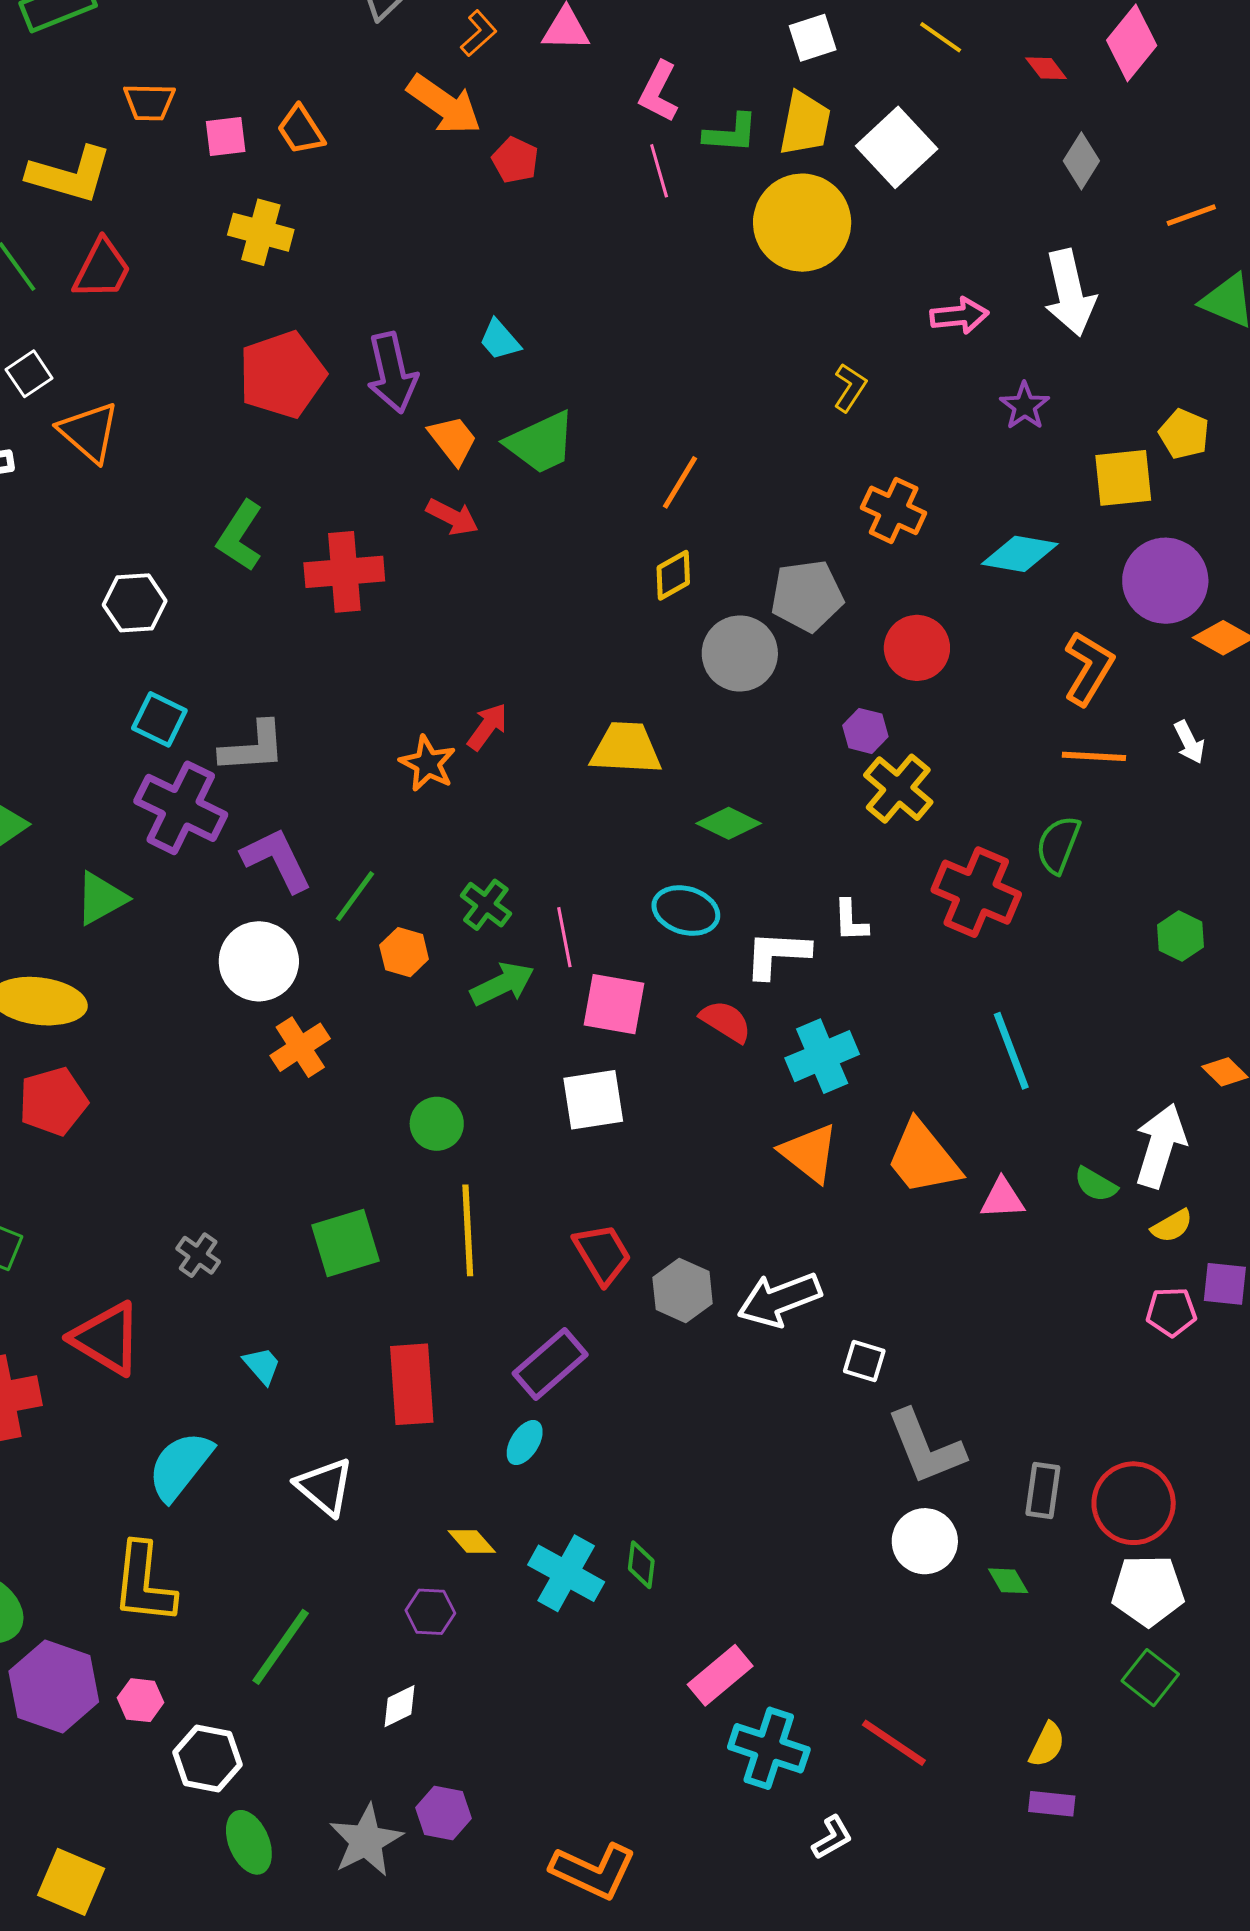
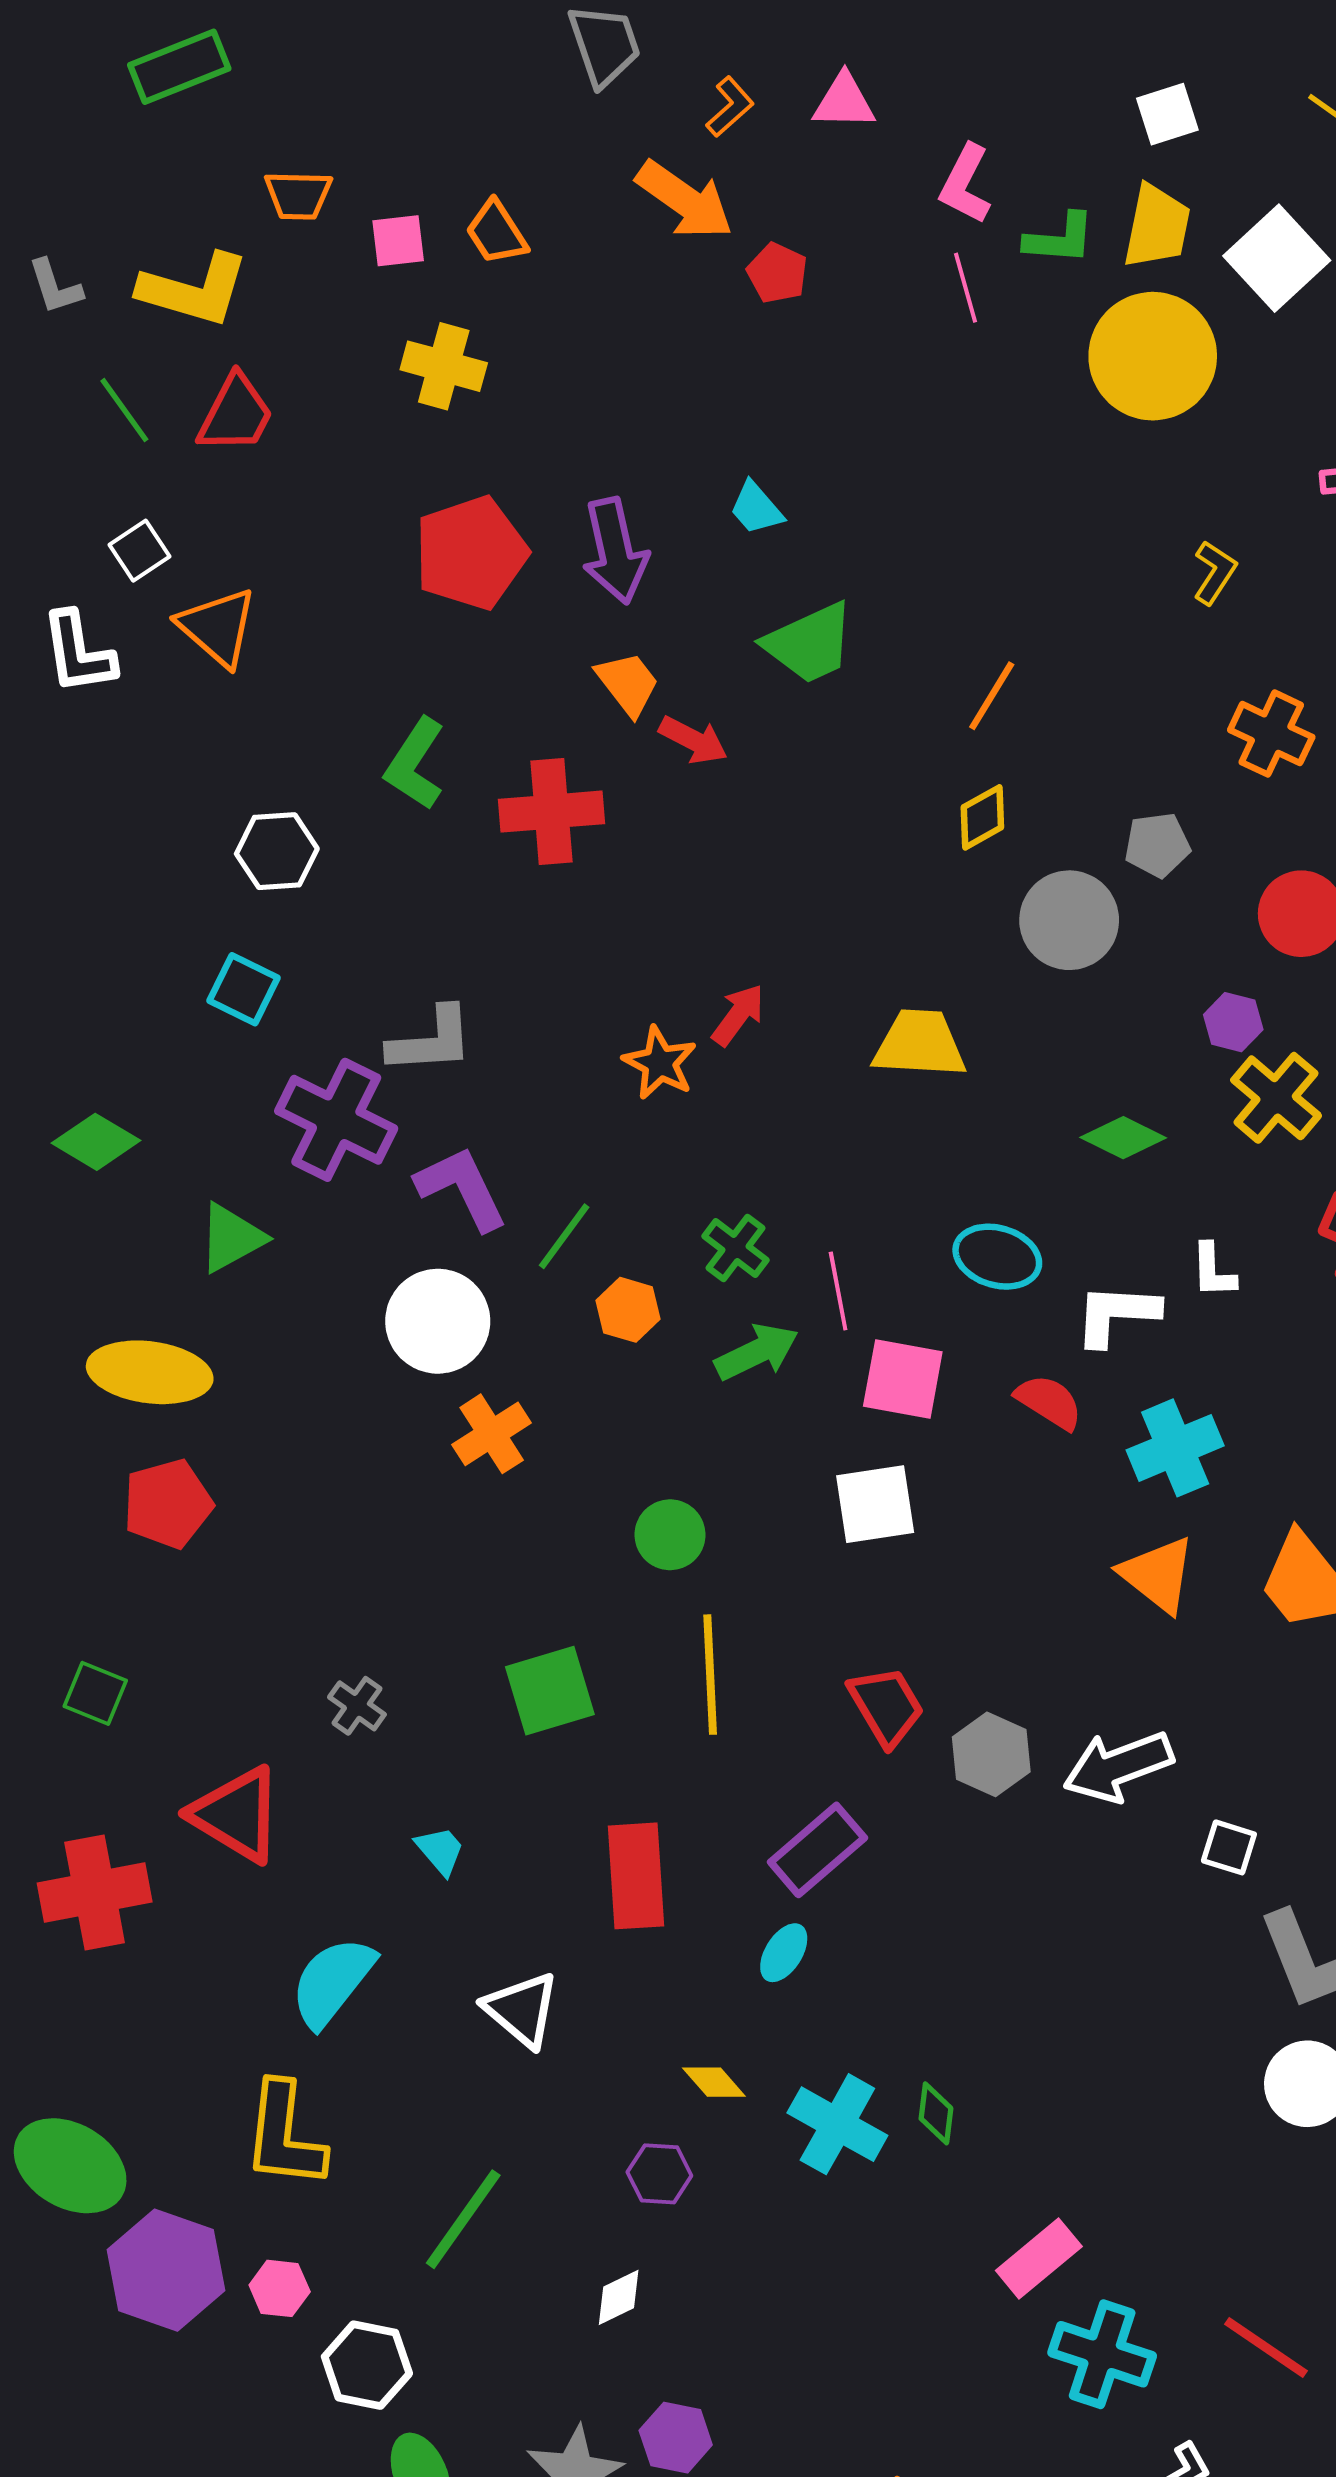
orange trapezoid: (453, 440) -> (628, 684), moved
gray pentagon: (807, 596) -> (1157, 845), size x0.7
cyan square: (159, 719) -> (244, 989), moved
green diamond: (729, 823) -> (1123, 1138), moved

